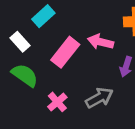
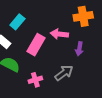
pink cross: (57, 102) -> (35, 80), turned 32

